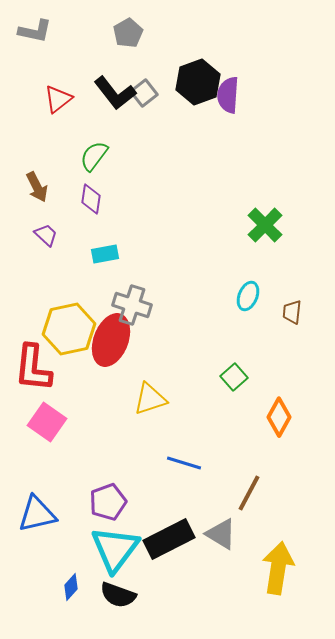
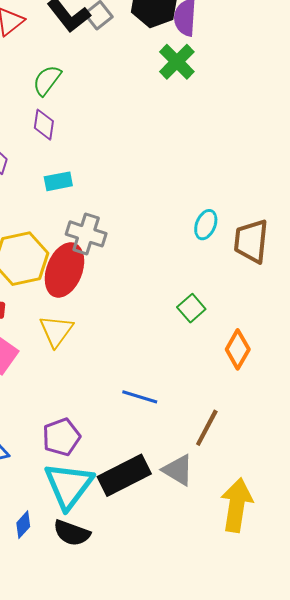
green cross: (265, 225) -> (177, 62), moved
brown trapezoid: (292, 312) -> (251, 241), size x1.8
yellow triangle: (150, 399) -> (56, 331), moved, turned -36

